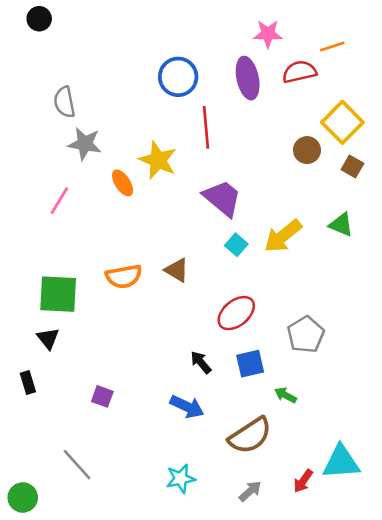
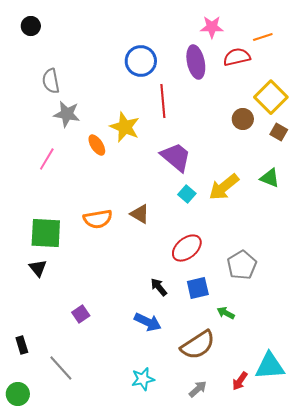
black circle: (39, 19) -> (31, 26), moved
black rectangle: (28, 383) -> (22, 345), moved
purple square: (102, 396) -> (81, 314), turned 36

